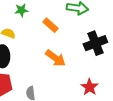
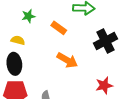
red star: (90, 87) -> (104, 85), turned 30

